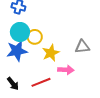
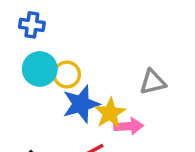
blue star: (17, 51) -> (81, 104), moved
yellow star: (51, 53) -> (110, 113), moved

